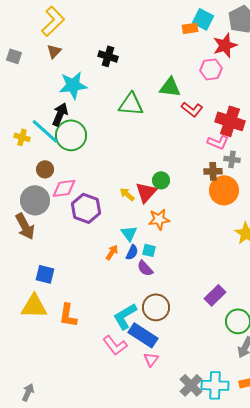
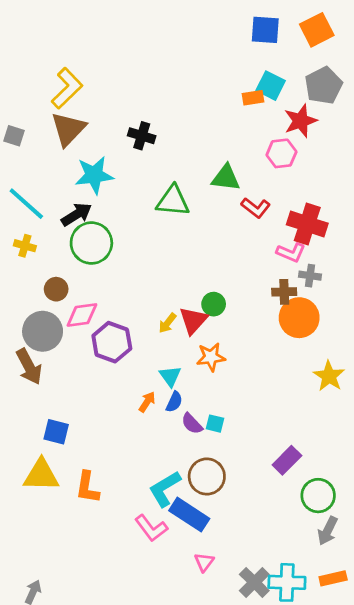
brown triangle: (54, 51) -> (68, 129), size x1.8
black arrow: (60, 114) -> (76, 215), turned 35
cyan line: (45, 131) -> (26, 204), moved
yellow arrow: (127, 194) -> (167, 323), turned -91
cyan square: (149, 250) -> (215, 424), moved
pink triangle: (151, 359) -> (204, 562), moved

